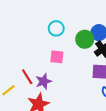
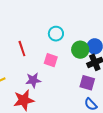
red line: (27, 77) -> (22, 49), moved

